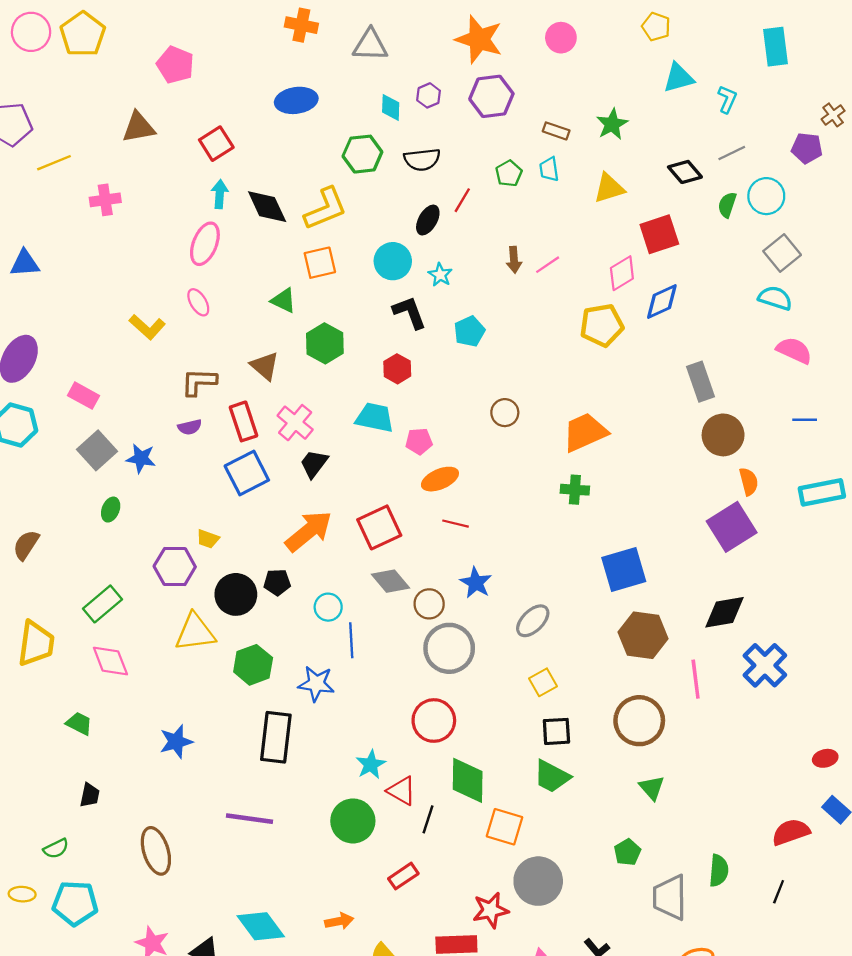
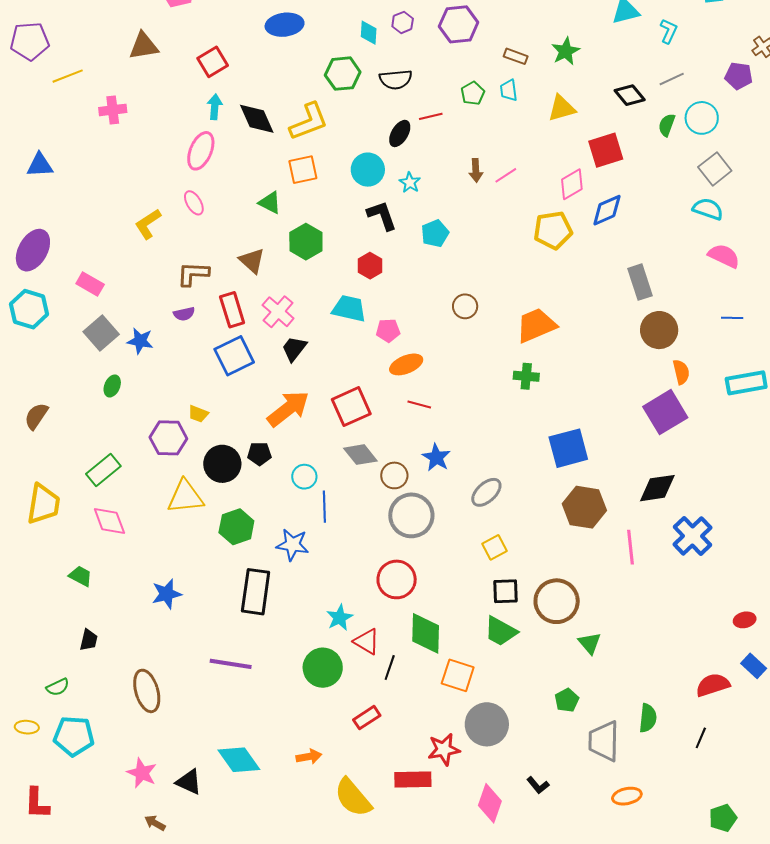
red line: (462, 200) -> (431, 116), turned 45
yellow L-shape: (147, 327) -> (148, 224), turned 104
brown circle: (639, 721) -> (557, 601), moved

